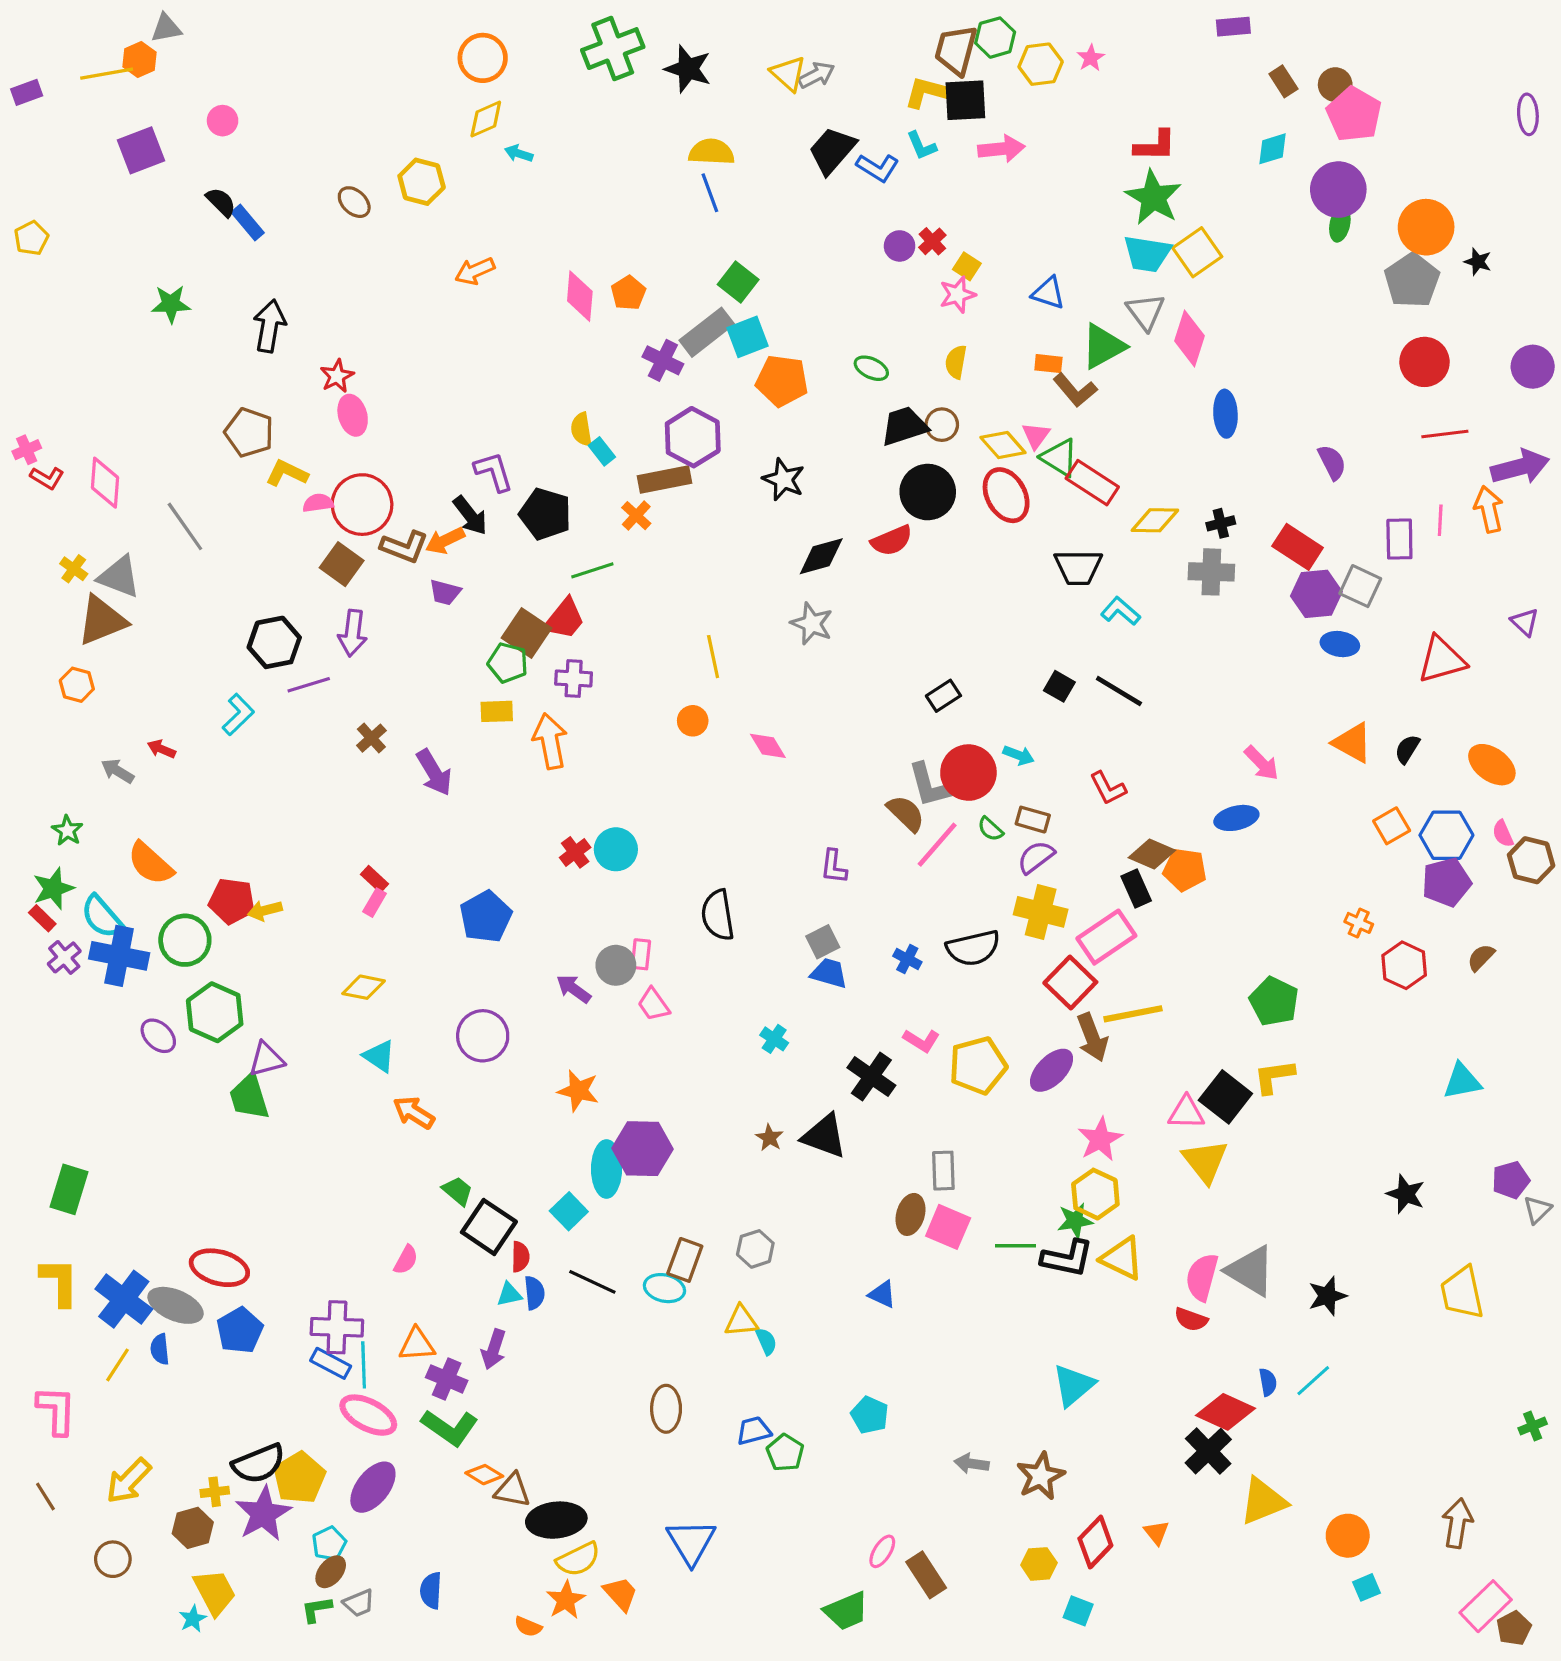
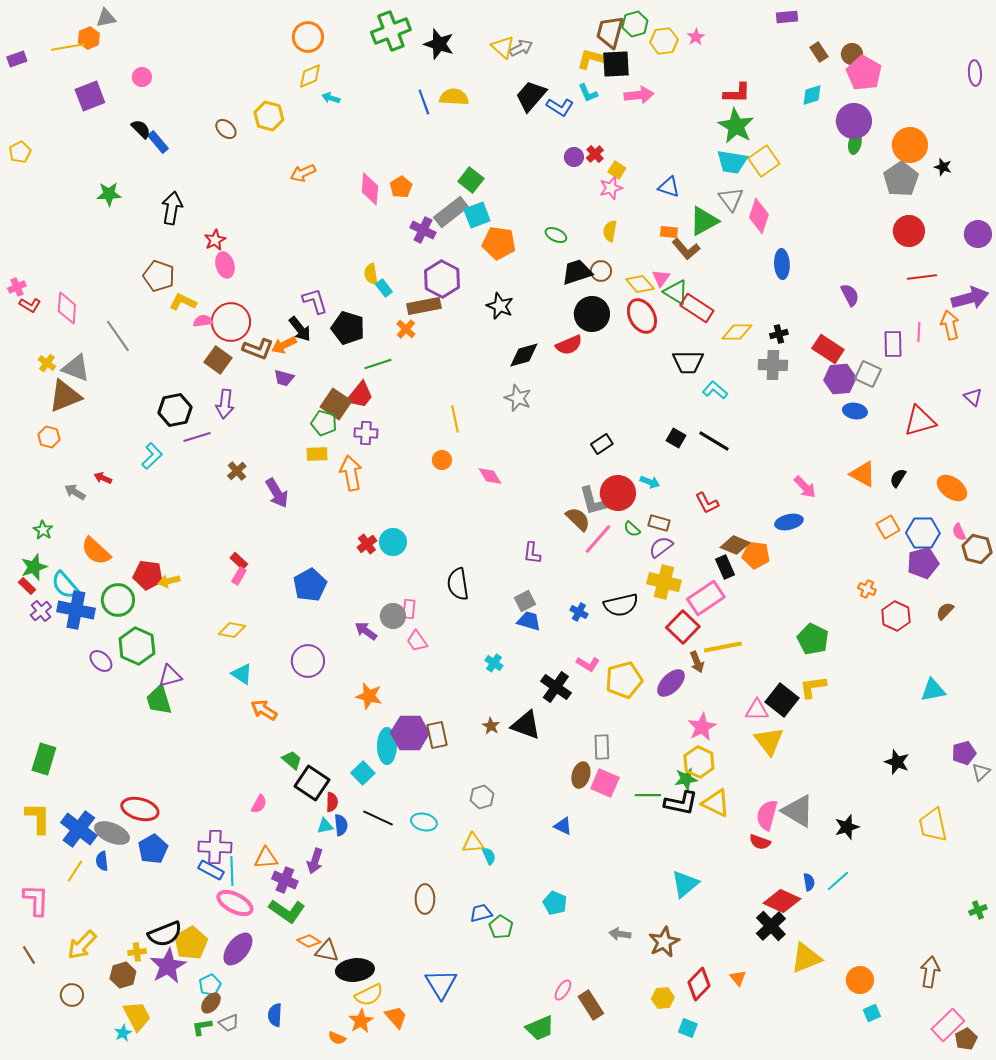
blue line: (710, 193) -> (424, 102), moved
brown arrow: (1092, 1037) -> (697, 662), size x0.7
brown rectangle: (685, 1260) -> (437, 735), moved, turned -32

